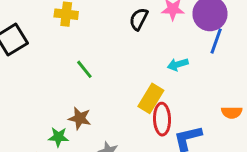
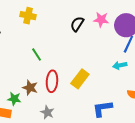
cyan arrow: (178, 64) -> (120, 65), moved
red ellipse: (162, 119) -> (52, 81), moved

